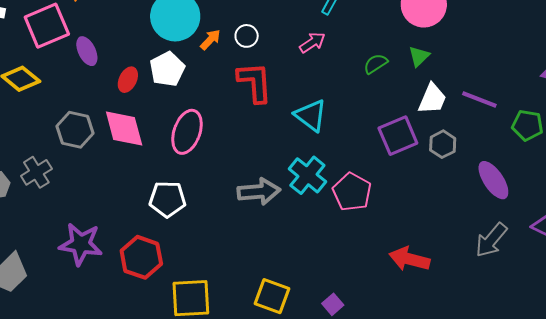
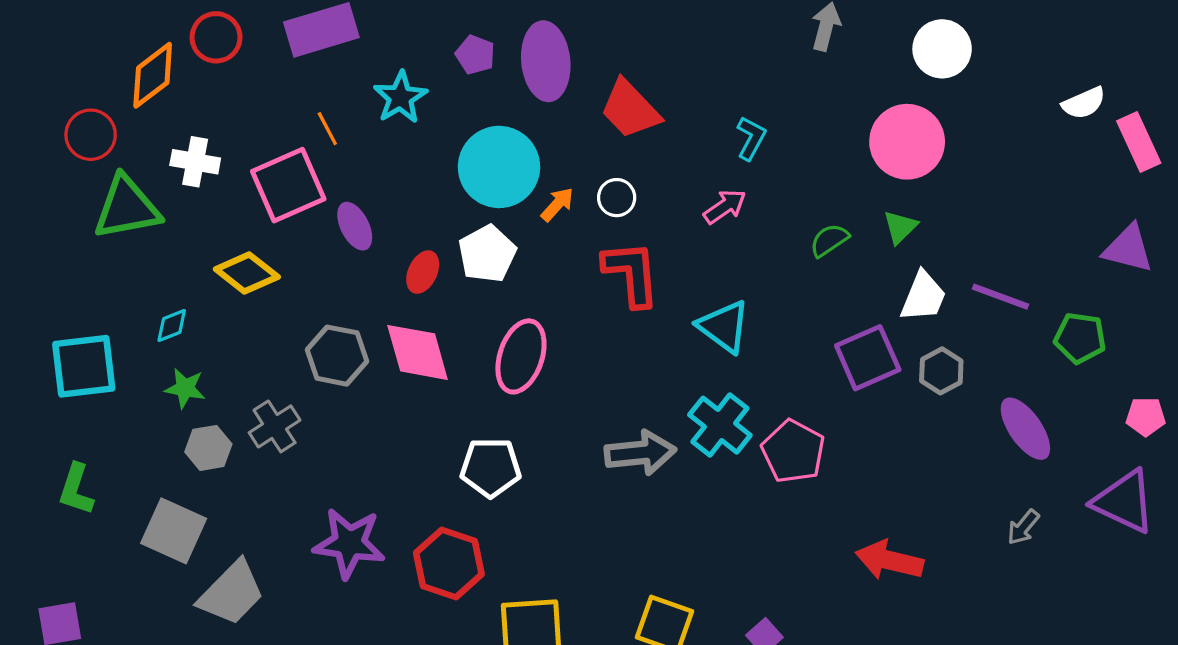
gray arrow: (491, 240) -> (1023, 527), size x0.6

